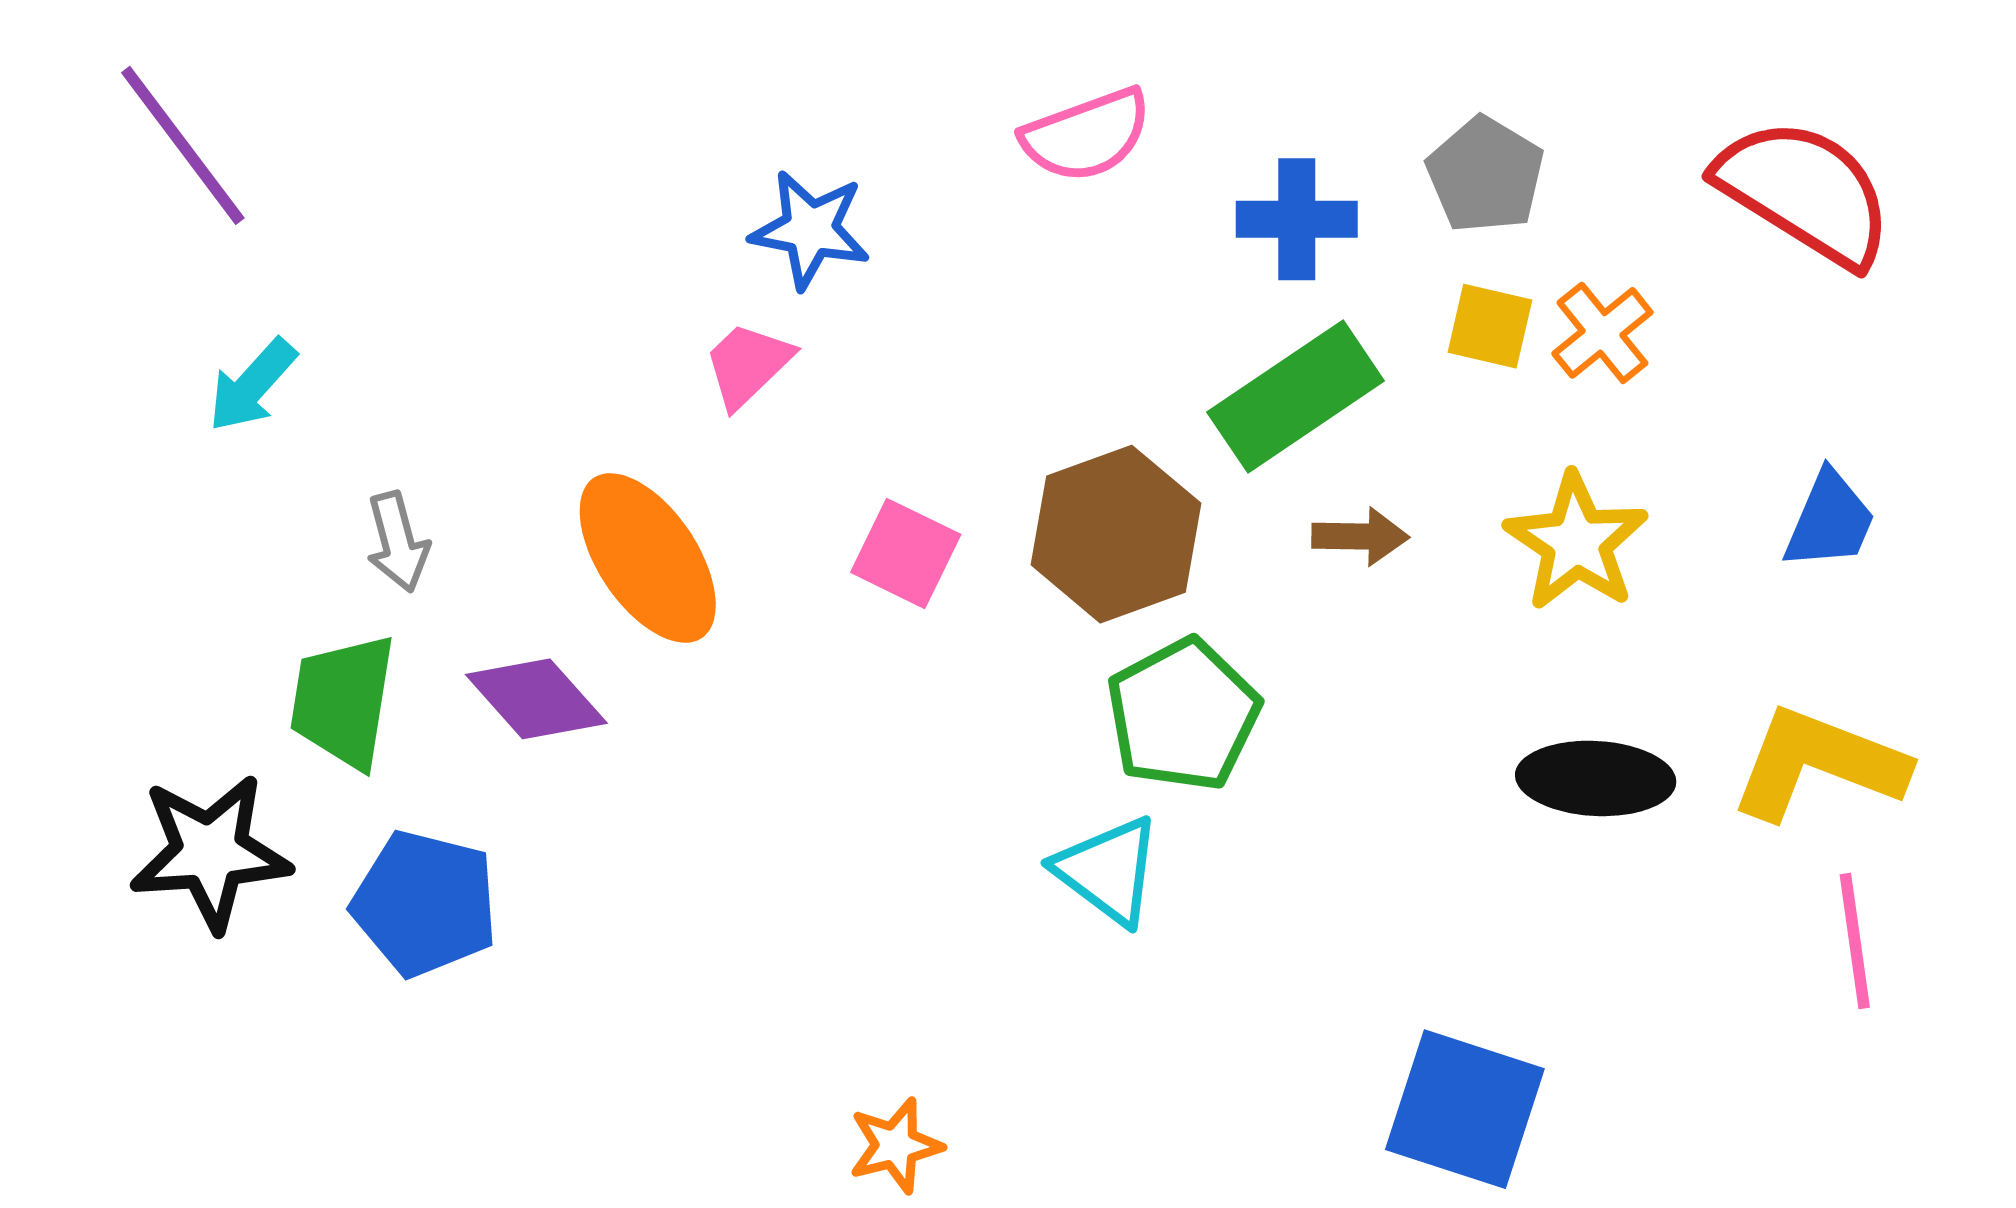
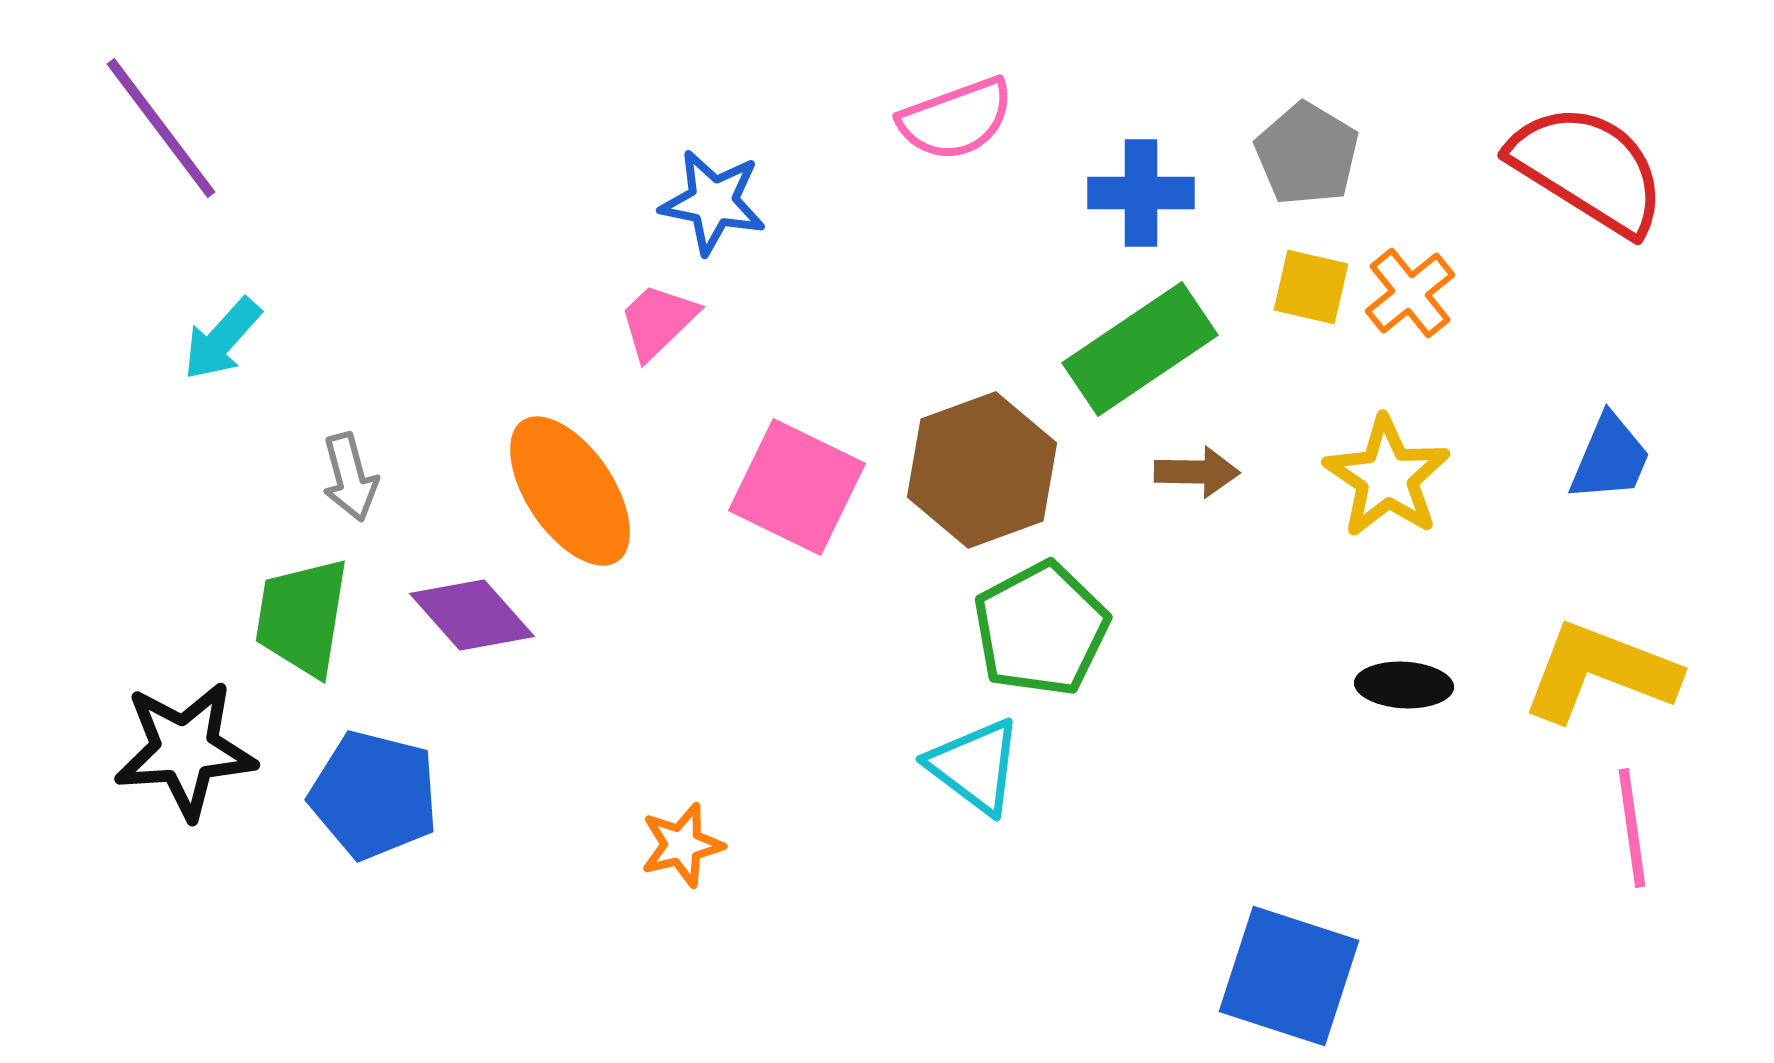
pink square: (906, 553) -> (797, 487), size x1.4
black ellipse: (1596, 778) -> (1404, 685), size x0.7
orange star: (895, 1146) -> (682, 845), moved

